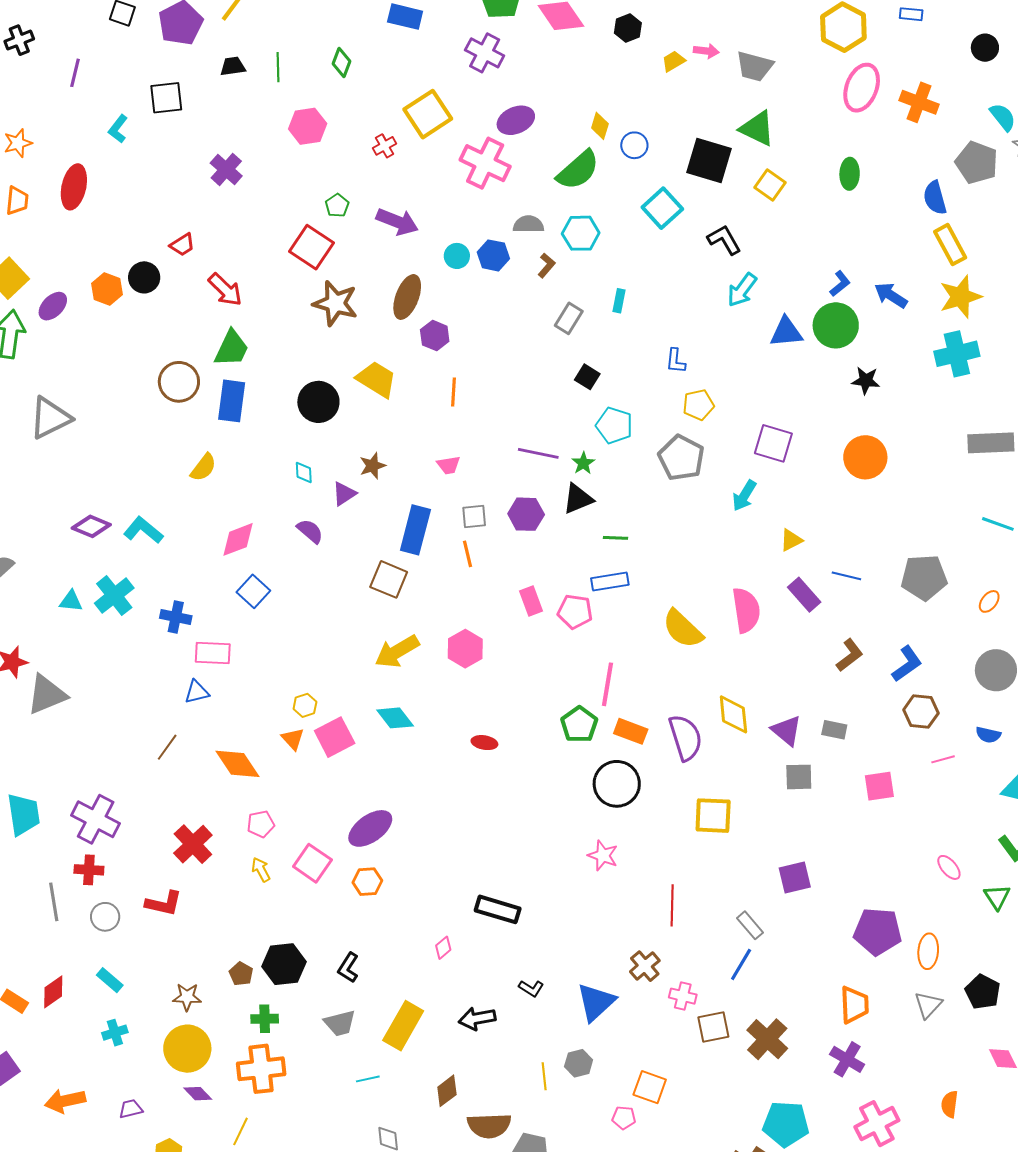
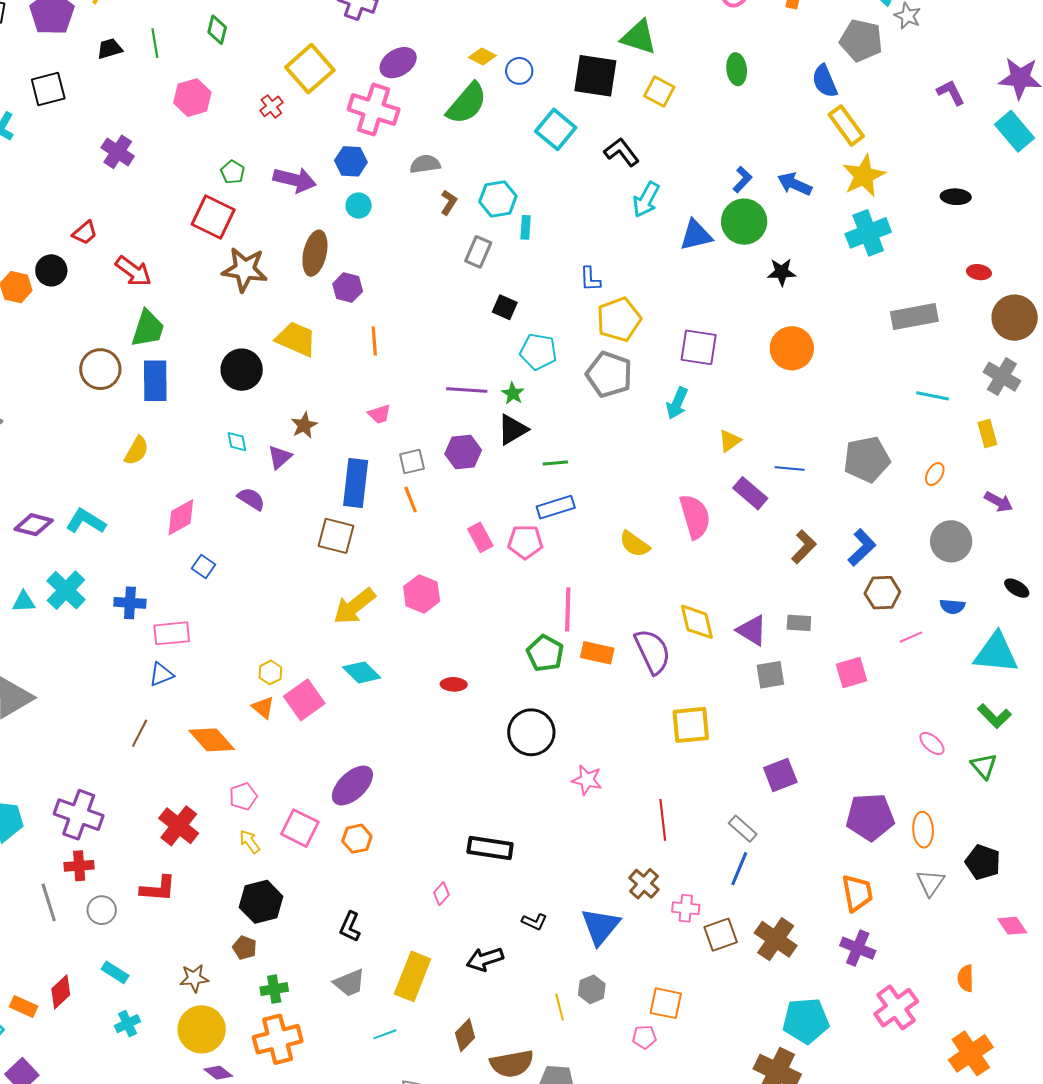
yellow diamond: (600, 126) -> (482, 57), turned -72
cyan hexagon: (581, 233) -> (498, 199), moved
blue hexagon: (493, 255) -> (351, 161), moved
yellow pentagon: (698, 405) -> (619, 319), size x1.4
blue square: (253, 591) -> (203, 567), size x0.7
yellow semicircle: (683, 629) -> (634, 544), size x0.7
black circle: (617, 784) -> (531, 732), moved
black hexagon: (284, 964) -> (261, 902), moved

